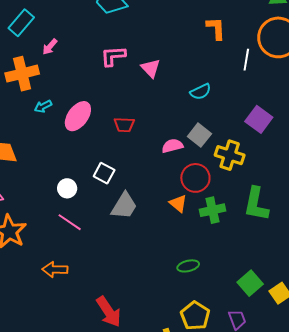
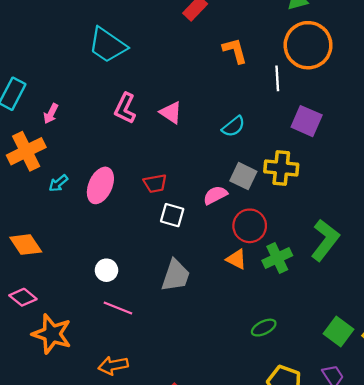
pink L-shape: (113, 56) -> (125, 108), turned -48
purple square: (259, 119) -> (307, 121), moved
yellow cross: (230, 155) -> (281, 168), moved
white square: (104, 173) -> (172, 215), moved
green L-shape: (256, 204) -> (325, 240), turned -141

